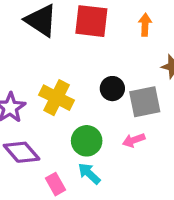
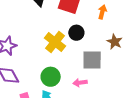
black circle: (112, 89) -> (76, 33), moved
yellow cross: (57, 98) -> (55, 42), moved

